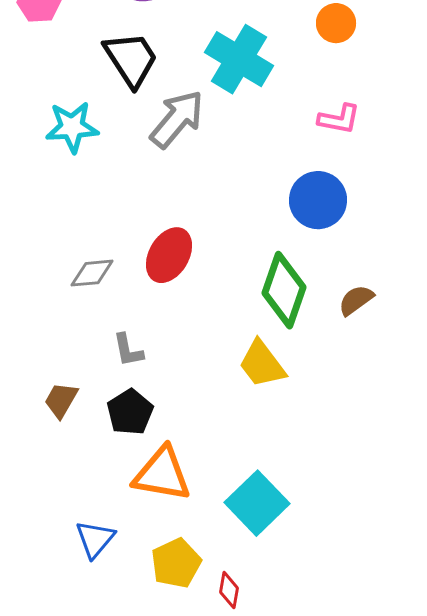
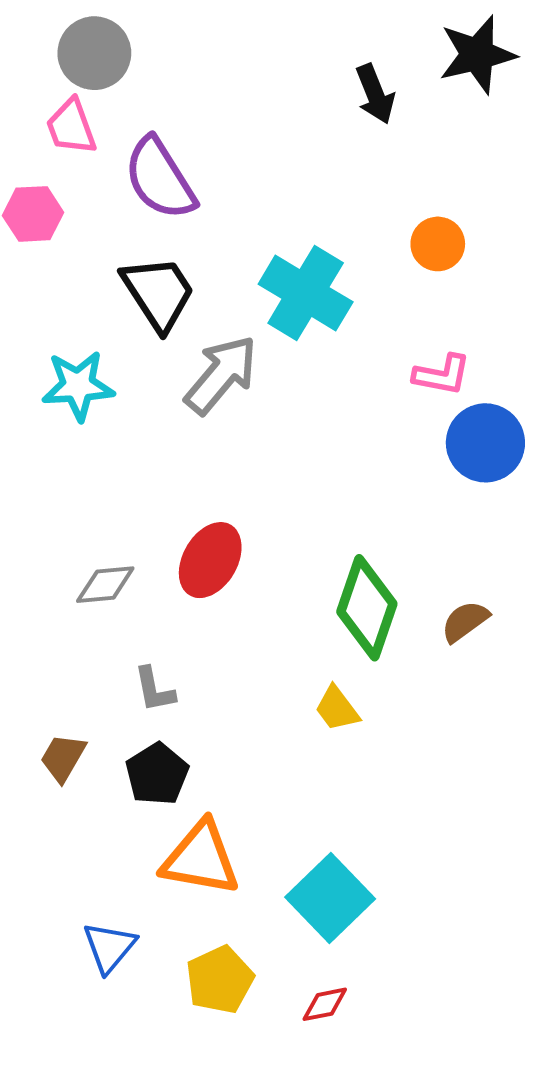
blue circle: (318, 200) -> (485, 443), moved
yellow trapezoid: (262, 364) -> (337, 709), size x0.7
red diamond: (229, 590) -> (325, 1004), moved, turned 69

